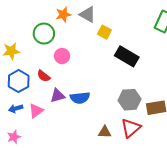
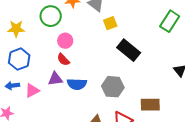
yellow square: (104, 32) -> (110, 23), turned 32
red semicircle: (44, 76) -> (63, 60), moved
gray hexagon: (130, 100) -> (113, 87), moved

